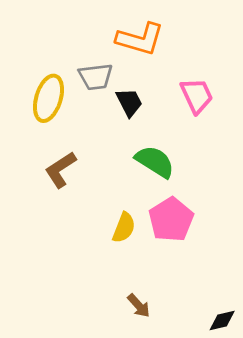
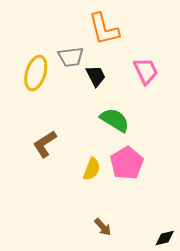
orange L-shape: (140, 39) -> (104, 29), turned 60
brown L-shape: (61, 170) -> (45, 144), moved

